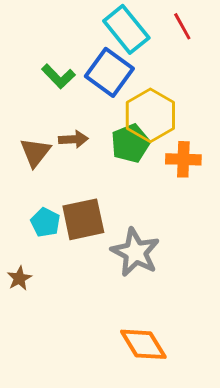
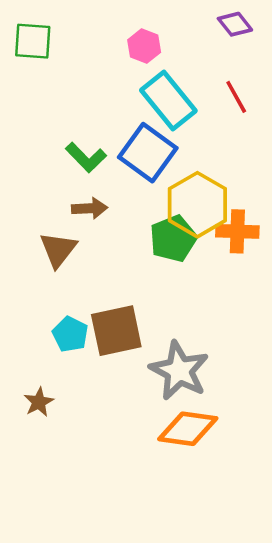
brown arrow: (73, 139) -> (90, 208), moved
orange cross: (183, 159) -> (237, 231), moved
orange diamond: (143, 344) -> (188, 429), moved, turned -51

